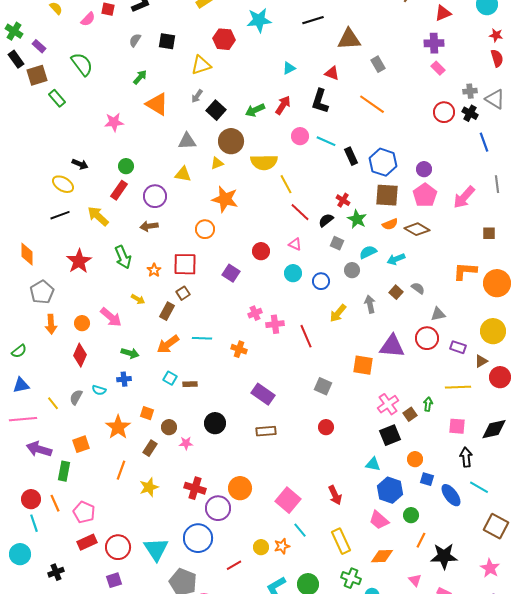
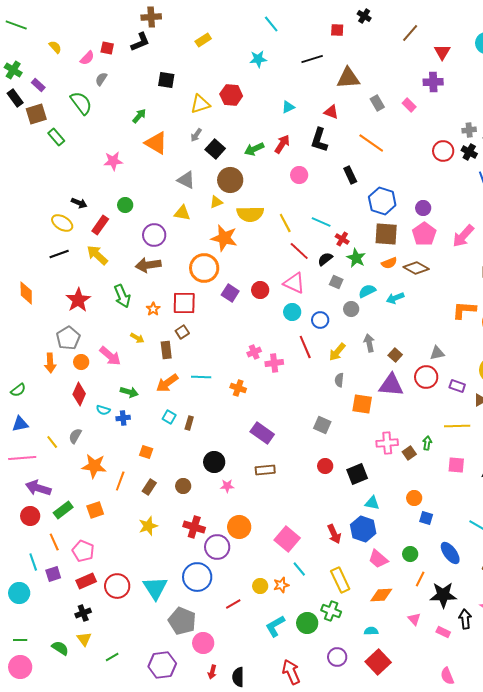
red triangle: (443, 13) -> (442, 52), turned -36
cyan star: (259, 20) -> (258, 59), size x0.7
red hexagon: (224, 39) -> (231, 95), moved
gray semicircle: (135, 40) -> (101, 79), moved
pink rectangle: (438, 68) -> (409, 105), moved
gray triangle: (187, 141) -> (186, 180), turned 30
cyan line: (326, 141) -> (321, 222), moved
black rectangle: (351, 156) -> (350, 175), moved
yellow semicircle: (264, 162) -> (250, 214), moved
red rectangle: (119, 190) -> (100, 225), moved
brown arrow: (149, 226) -> (148, 265), size x1.4
orange circle: (205, 229) -> (204, 268), size x1.5
pink triangle: (295, 244) -> (294, 283), size x1.6
purple square: (231, 273) -> (230, 293), moved
gray semicircle: (418, 288) -> (339, 380), moved, turned -120
gray pentagon: (42, 292) -> (68, 338), moved
brown square: (396, 292) -> (395, 355), moved
brown rectangle: (167, 311) -> (166, 350), turned -36
red line: (306, 336) -> (305, 347), moved
brown rectangle: (190, 384) -> (189, 423), turned -72
cyan semicircle: (99, 390) -> (103, 410), moved
pink cross: (388, 404) -> (387, 443), turned 30
orange star: (118, 427) -> (94, 466), moved, turned -30
brown circle: (169, 427) -> (183, 486), moved
black square: (390, 435) -> (357, 474), moved
pink star: (186, 443) -> (227, 486), moved
orange square: (81, 444) -> (95, 510), moved
black arrow: (466, 457) -> (465, 619), moved
orange line: (121, 470) -> (120, 481), moved
green rectangle: (64, 471) -> (63, 510), turned 42
blue hexagon: (390, 490) -> (363, 529), moved
blue ellipse: (451, 495) -> (450, 553), moved
red circle: (31, 499) -> (30, 516), moved
black cross: (56, 572) -> (83, 613), moved
green cross: (351, 578) -> (331, 611), moved
purple square: (114, 580) -> (53, 574), moved

